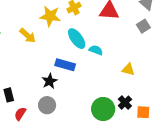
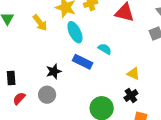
cyan ellipse: (77, 39) -> (75, 32), moved
blue rectangle: (65, 65) -> (83, 62), moved
black cross: (125, 103) -> (131, 96), moved

